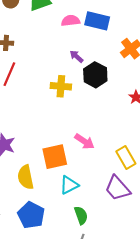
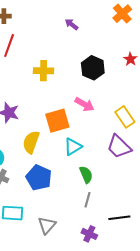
black hexagon: (95, 75) -> (93, 68), moved
yellow cross: (61, 86) -> (44, 71), moved
yellow semicircle: (26, 177) -> (31, 142), turned 35

